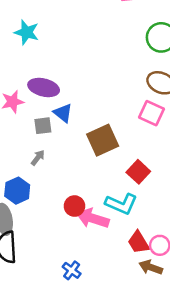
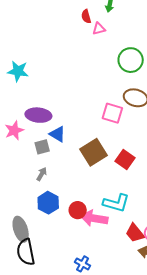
pink square: (151, 113) -> (112, 113), moved
red square: (138, 172) -> (125, 159), moved
blue hexagon: (17, 191) -> (48, 203), moved

